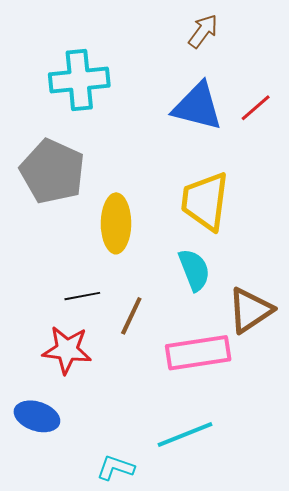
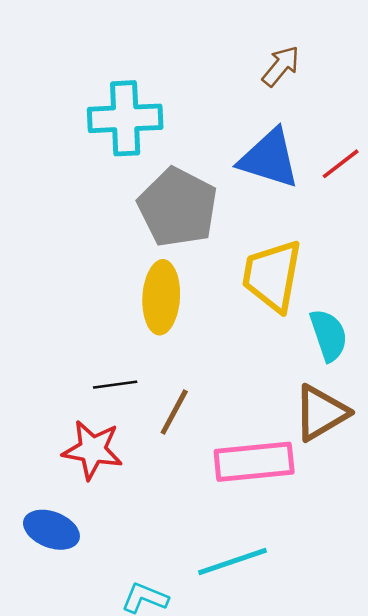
gray pentagon: (52, 171) -> (178, 207), moved
cyan semicircle: (194, 270) -> (329, 335), moved

